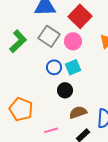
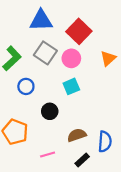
blue circle: (54, 67) -> (26, 86), moved
black circle: (65, 90) -> (50, 111), moved

